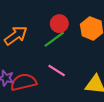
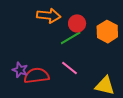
orange arrow: (16, 35) -> (49, 16), moved, turned 35

